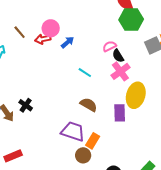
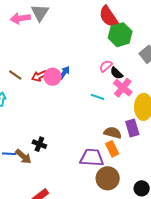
pink circle: (51, 28) -> (53, 77), moved
cyan line: (85, 73) -> (97, 97), moved
brown semicircle: (89, 105) -> (113, 133), moved
orange rectangle: (93, 141) -> (112, 149), moved, turned -42
brown circle: (83, 155) -> (108, 178), size x1.5

